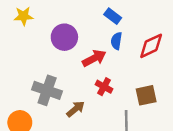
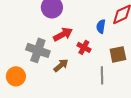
blue semicircle: (116, 41) -> (101, 26), moved
red arrow: (94, 58) -> (63, 34), moved

